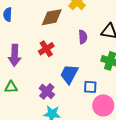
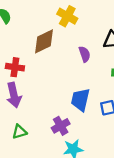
red cross: (46, 49) -> (15, 67), moved, turned -35
purple cross: (47, 91) -> (61, 126), turned 35

